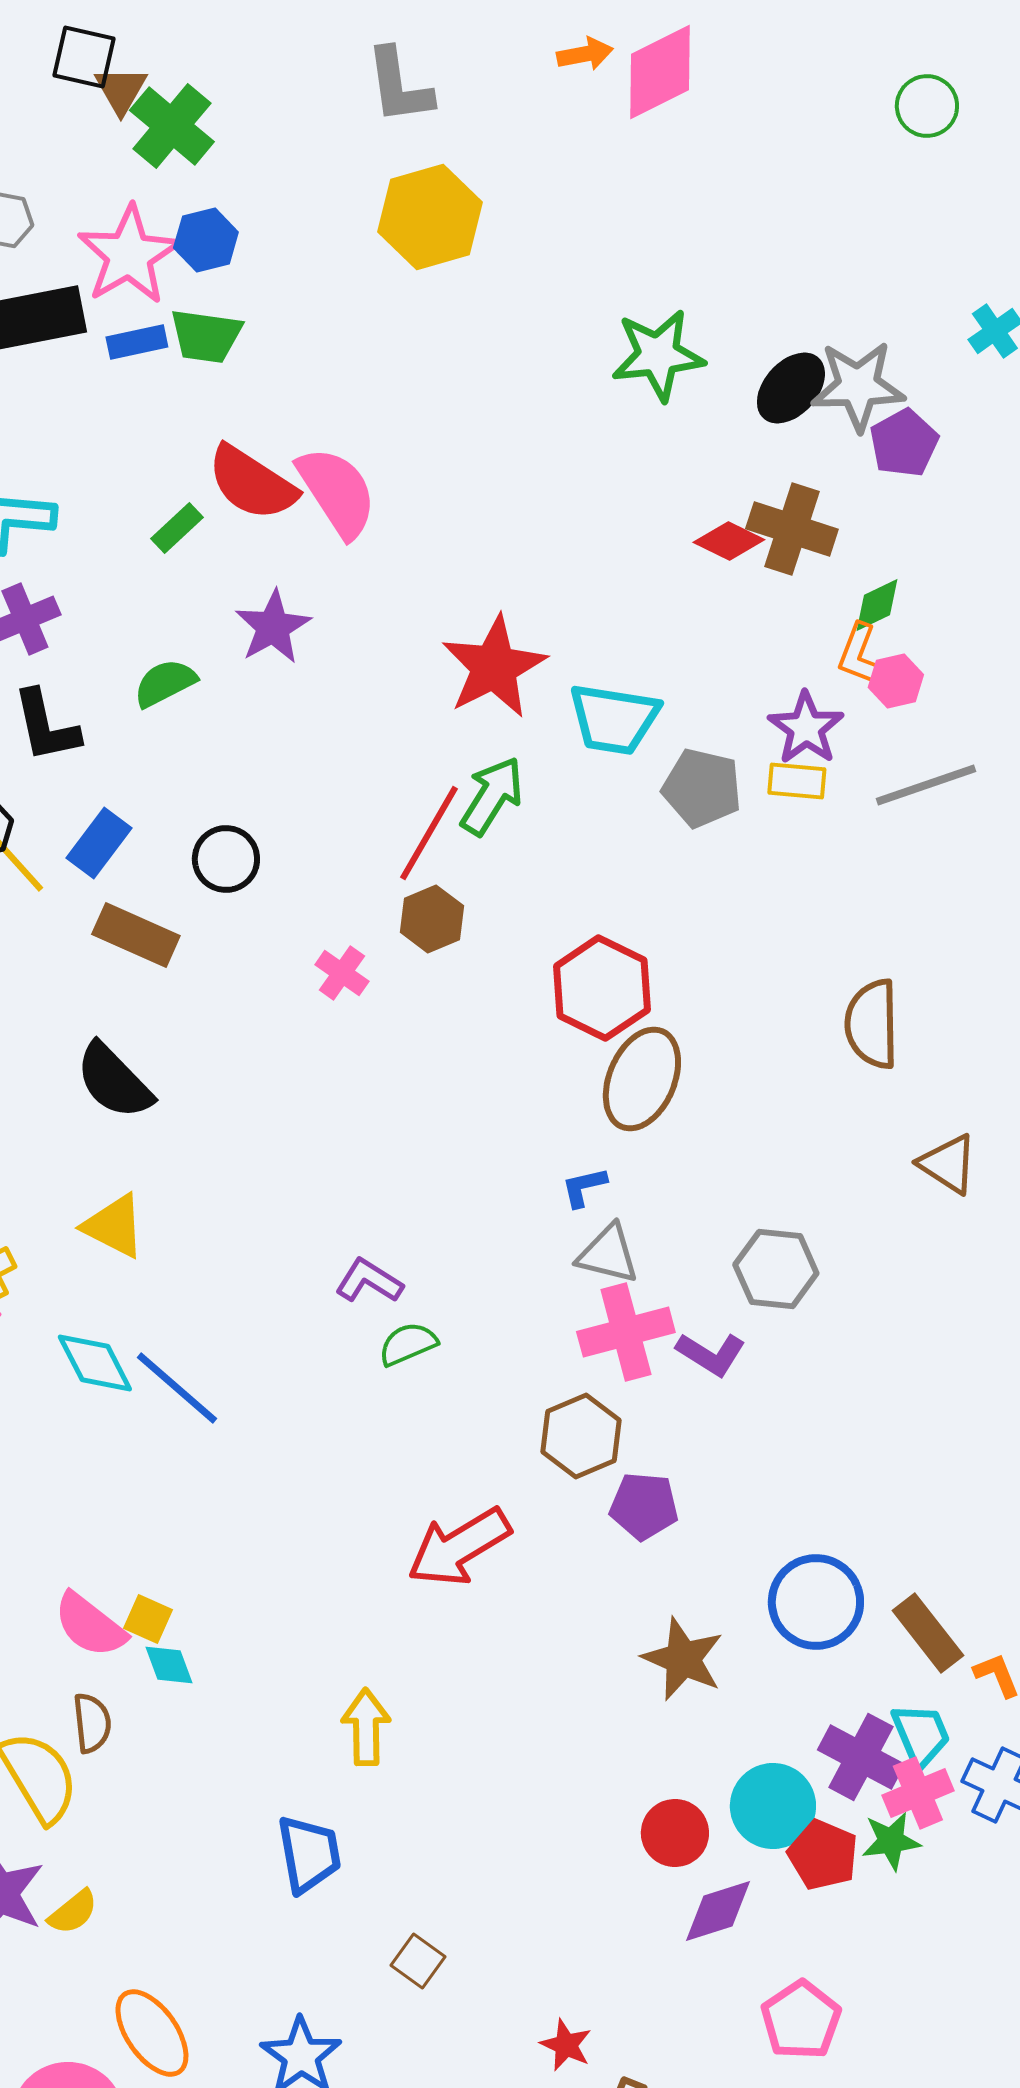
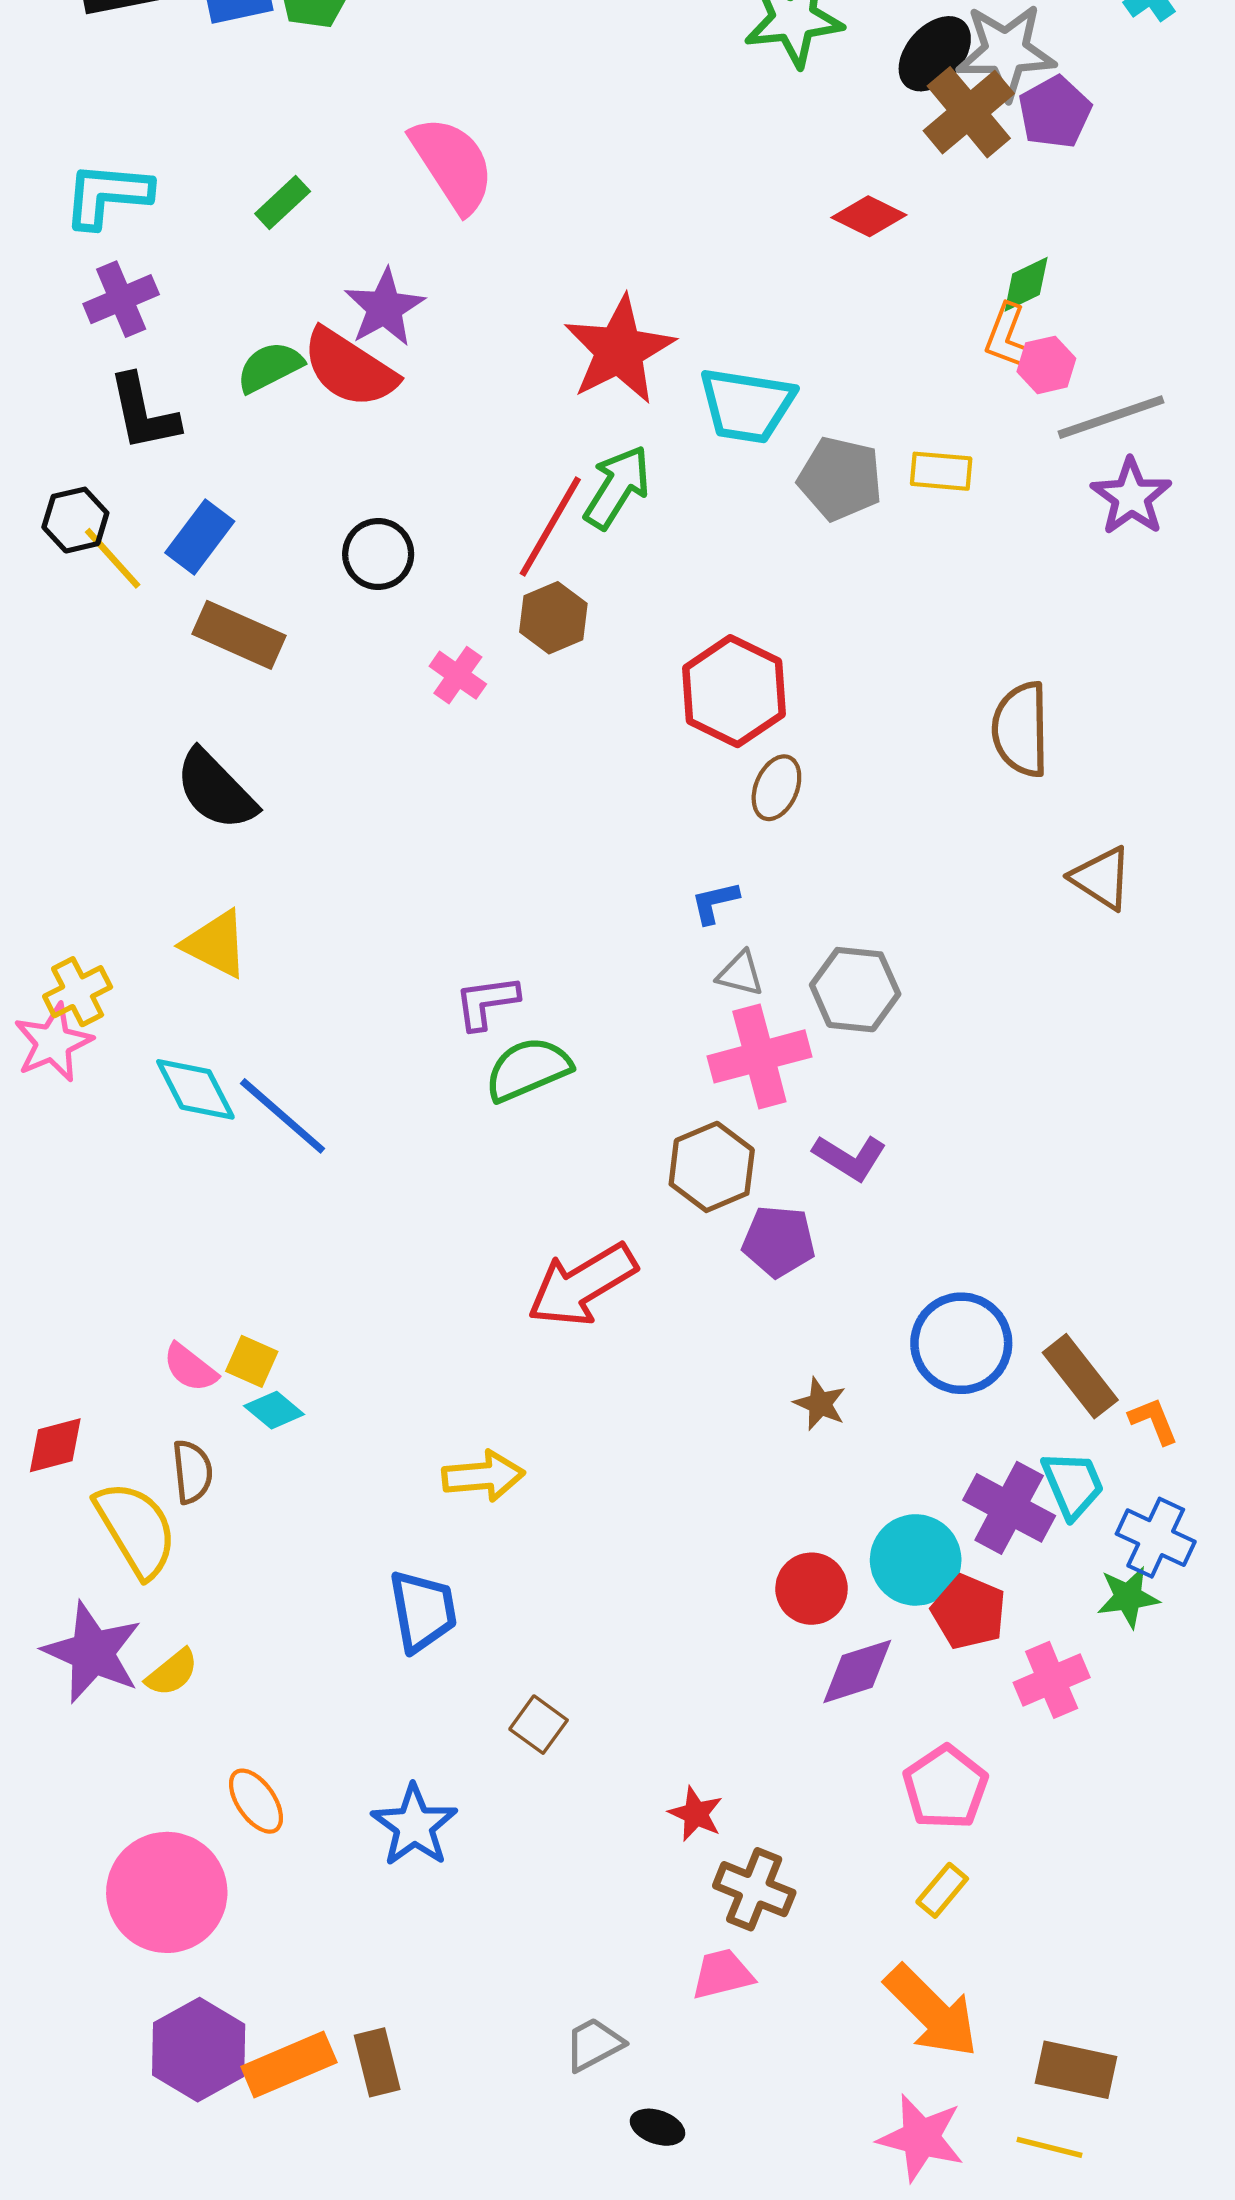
red semicircle: (252, 483) -> (349, 368), moved
brown cross: (792, 529) -> (969, 112), moved, turned 32
purple star: (806, 728) -> (1131, 497), moved
gray line: (926, 785) -> (1111, 417), moved
black circle: (226, 859) -> (378, 554), moved
brown ellipse: (642, 1079) -> (776, 788), size x0.6
gray triangle: (608, 1254) -> (740, 974), size x0.7
gray hexagon: (776, 1269) -> (855, 990), moved
purple L-shape: (369, 1281) -> (486, 1002), turned -40
green semicircle: (408, 1344) -> (528, 1069), size x1.4
purple L-shape: (711, 1354) -> (850, 1157), moved
pink semicircle: (90, 1625) -> (190, 1368), size x0.7
brown star: (683, 1659) -> (820, 1404), size x0.6
cyan diamond: (169, 1665) -> (274, 1410), turned -30
yellow arrow: (366, 1727) -> (483, 1476), turned 86
pink cross: (918, 1793) -> (1052, 1680), moved
green star: (891, 1841) -> (1128, 1597), moved
orange ellipse: (152, 2033) -> (256, 1801), size x0.7

